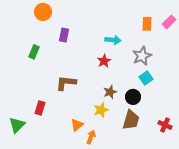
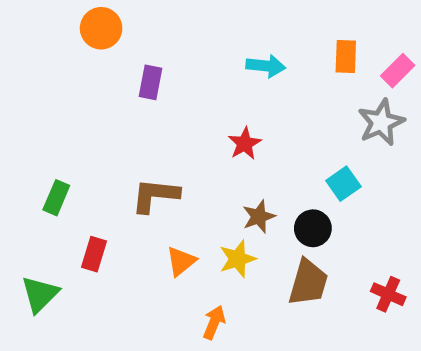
pink rectangle: (169, 22) -> (398, 71), moved
cyan arrow: (113, 40) -> (266, 66), moved
green rectangle: (34, 52) -> (56, 198), moved
gray star: (142, 56) -> (381, 122), moved
orange triangle: (77, 125) -> (181, 261), moved

